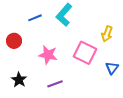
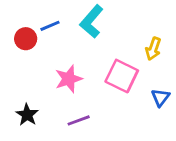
red circle: (14, 41) -> (26, 39), moved
pink star: (48, 55) -> (69, 79), turned -30

